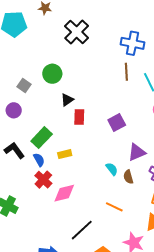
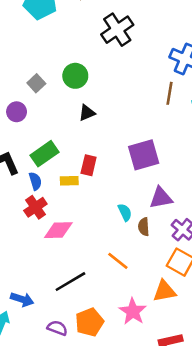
red rectangle: (79, 117) -> (89, 165), moved
purple square: (117, 123) -> (144, 155), size x1.4

